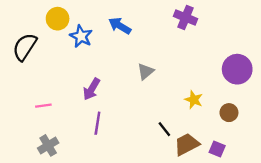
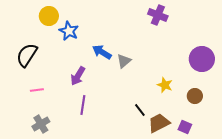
blue arrow: (120, 26) -> (102, 52), moved
black semicircle: (25, 47) -> (27, 55), moved

